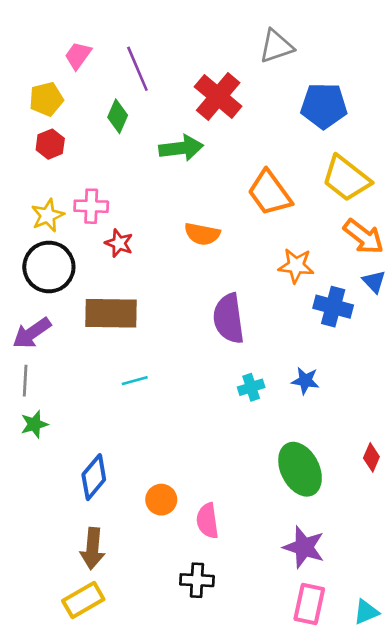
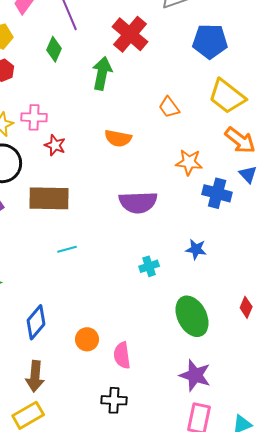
green arrow: (181, 148) -> (102, 73), turned -72
orange trapezoid: (270, 193) -> (169, 107), size x0.6
purple semicircle: (229, 319) -> (138, 202), turned -84
cyan cross: (251, 387) -> (149, 266), moved

